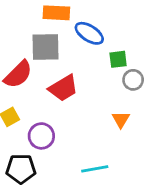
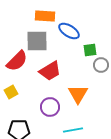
orange triangle: (121, 120) -> (78, 94), moved, size x1.5
purple circle: (41, 136) -> (50, 107), moved

